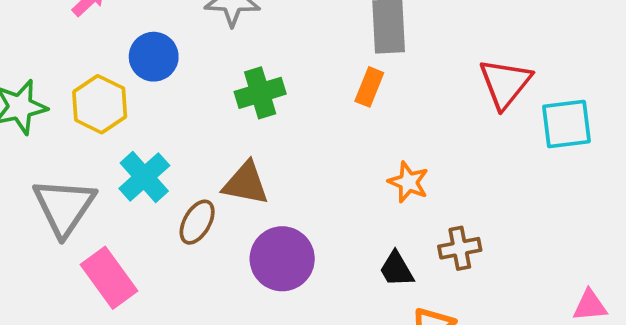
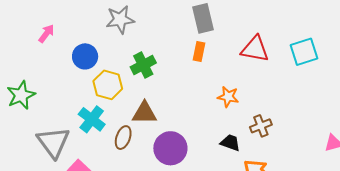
red triangle: (505, 83) -> (255, 49), moved, turned -48
yellow hexagon: (100, 104) -> (108, 85), moved
black trapezoid: (397, 269) -> (230, 143), turned 150

